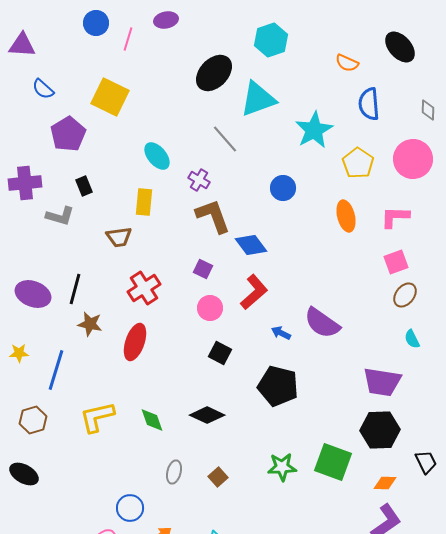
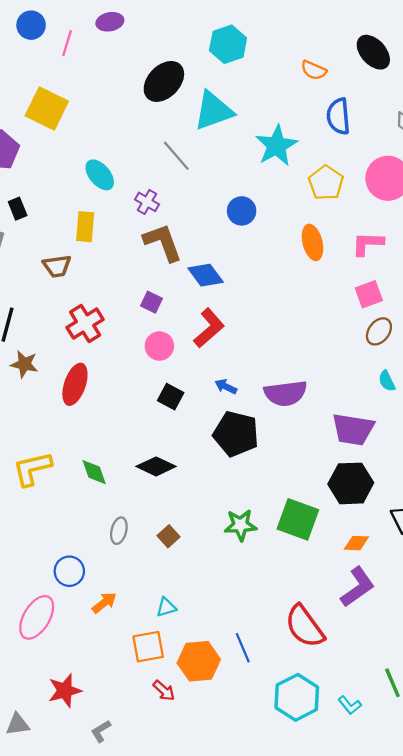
purple semicircle: (322, 323) -> (286, 393), moved, turned -42
blue arrow: (281, 333) -> (226, 387), moved

